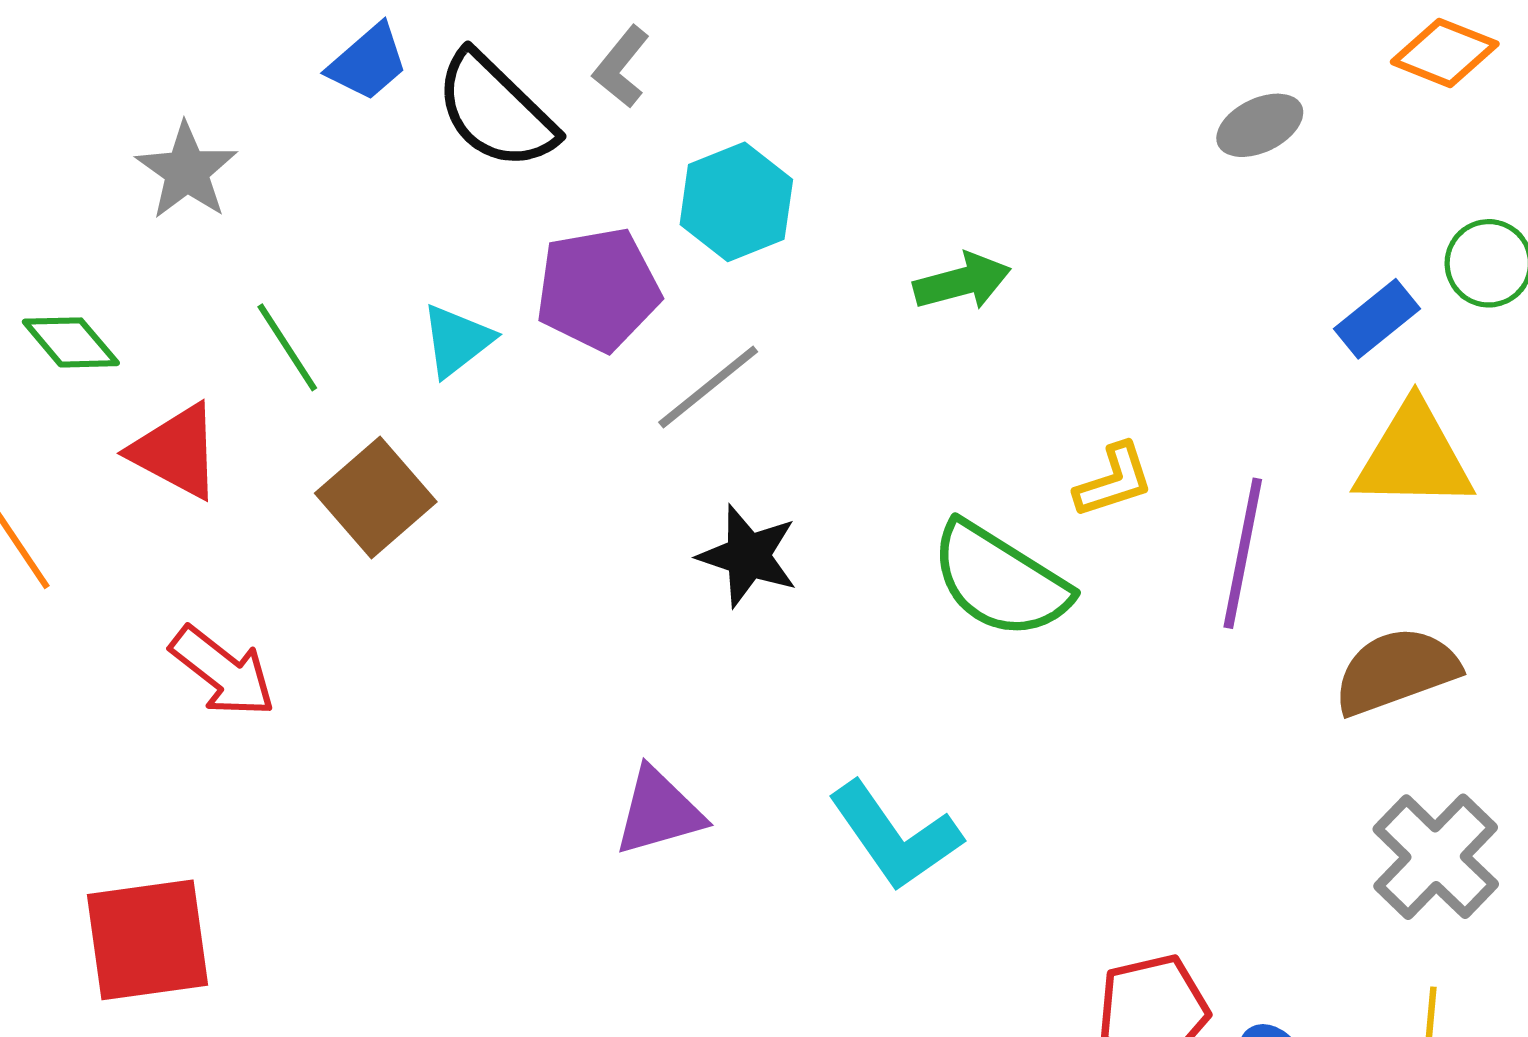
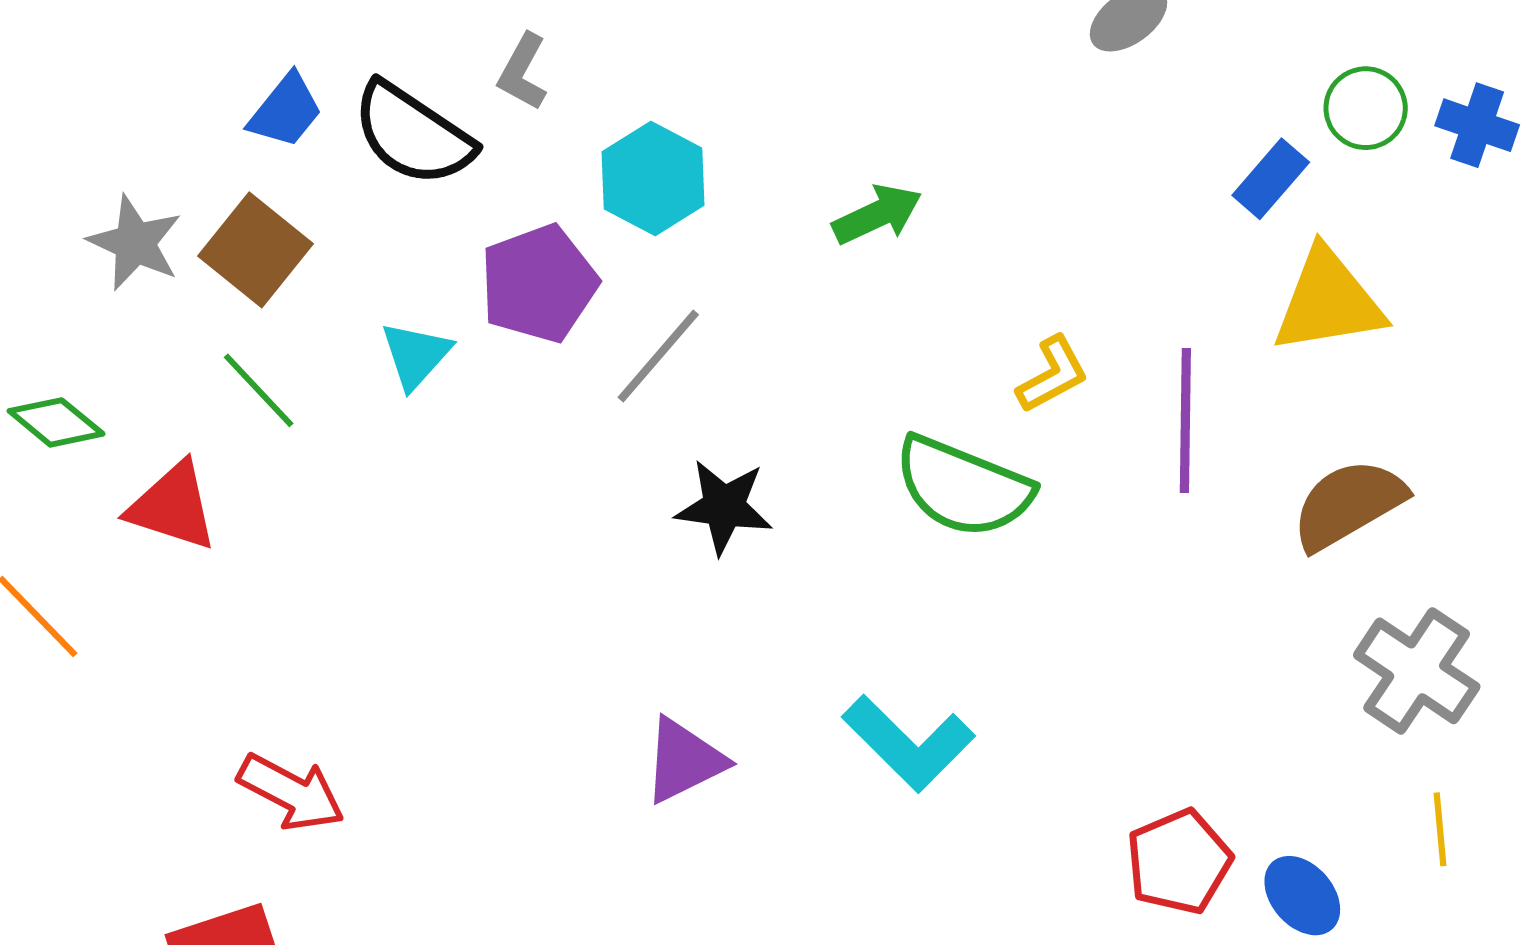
brown square: (376, 497) -> (255, 250), moved
red arrow: (223, 671) -> (291, 792), moved

